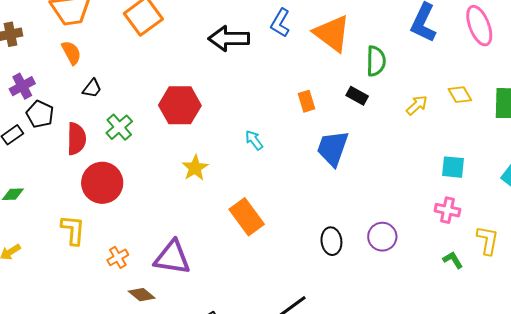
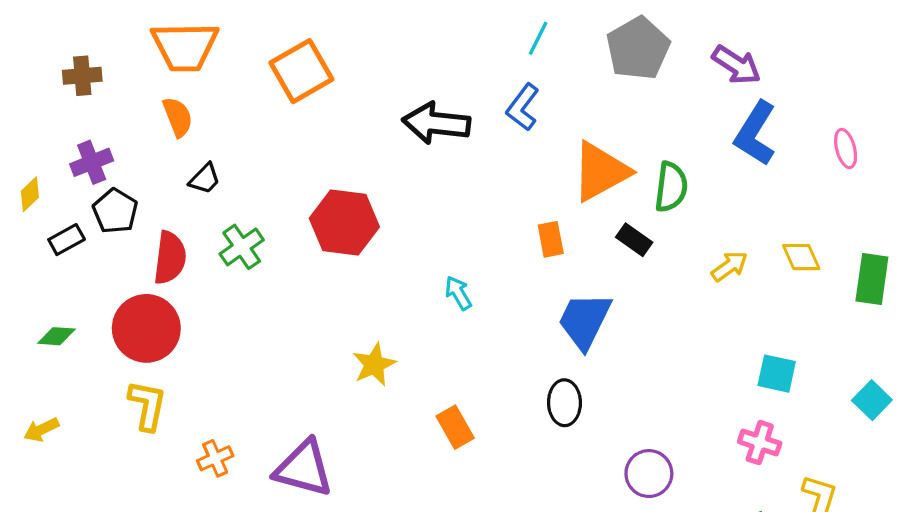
pink ellipse: (479, 26) -> (846, 149), size x0.6
orange triangle: (332, 33) -> (601, 172), moved, turned 48
yellow star: (195, 168) -> (374, 364), moved
red circle: (102, 183) -> (146, 328), moved
orange rectangle: (247, 217) -> (455, 427), moved, size x0.7
black ellipse: (331, 241) -> (564, 403), moved

